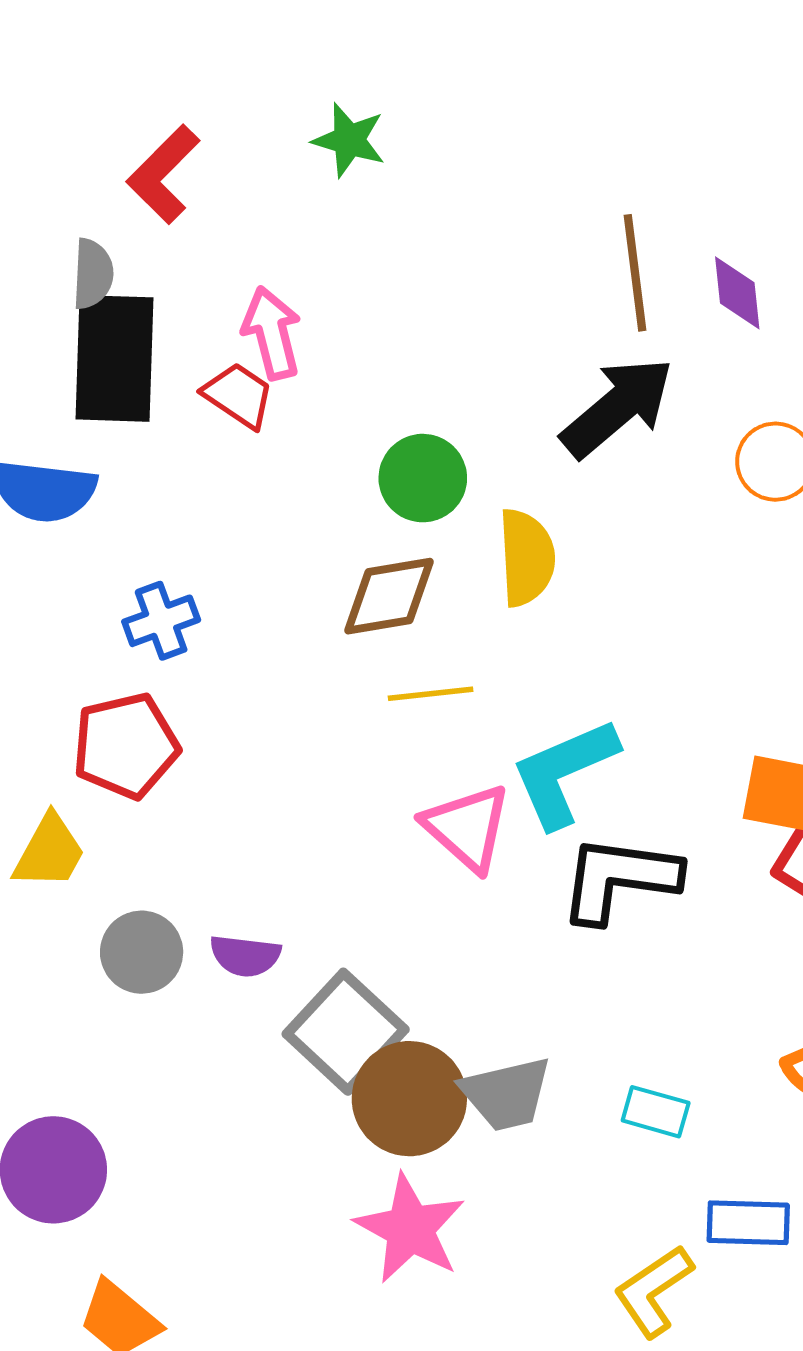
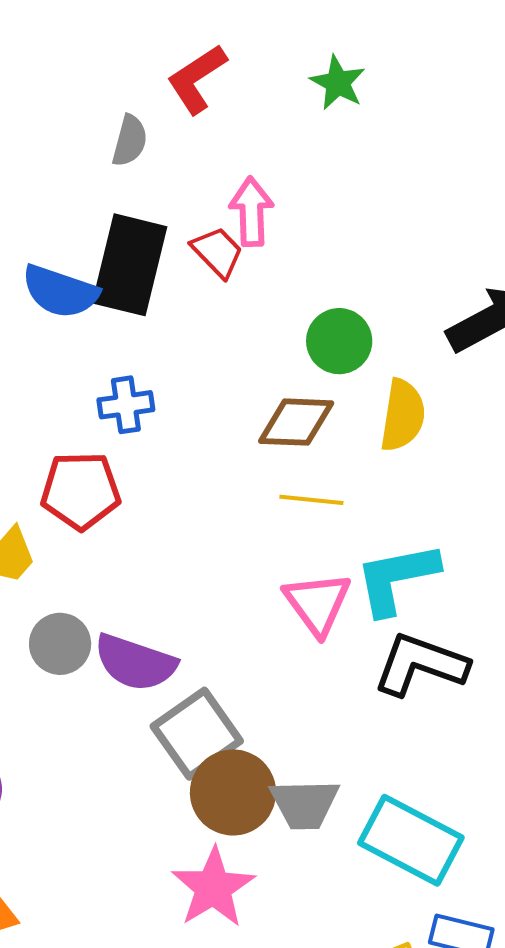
black rectangle: (115, 358) -> (130, 265), moved
purple semicircle: (245, 956) -> (135, 663), size x1.6
cyan rectangle: (656, 1112) -> (411, 840), size x2.0

